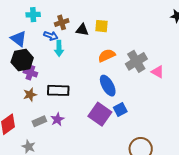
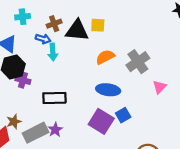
black triangle: (82, 30) -> (77, 30), size x1.6
pink triangle: (158, 72) -> (159, 87), moved, turned 48
blue ellipse: (108, 86) -> (108, 90), turned -50
brown star: (30, 95) -> (14, 122), moved
gray rectangle: (39, 121) -> (36, 133), size x1.6

